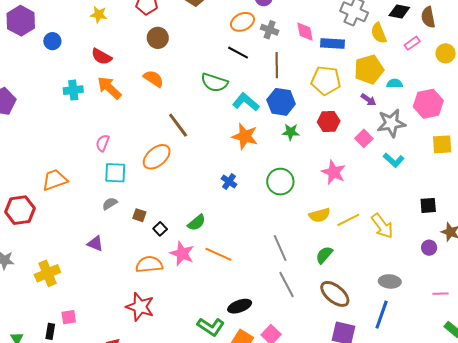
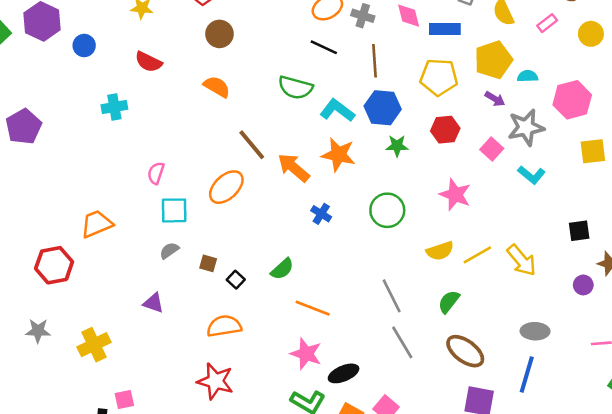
orange arrow: (109, 88) -> (294, 168), moved
pink star: (182, 253) -> (306, 354), moved

